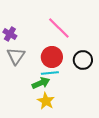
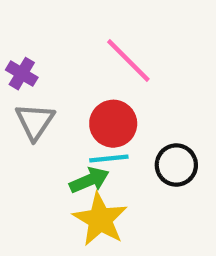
black circle: (83, 60) -> (176, 165), moved
yellow star: (46, 101) -> (100, 219), size x1.4

